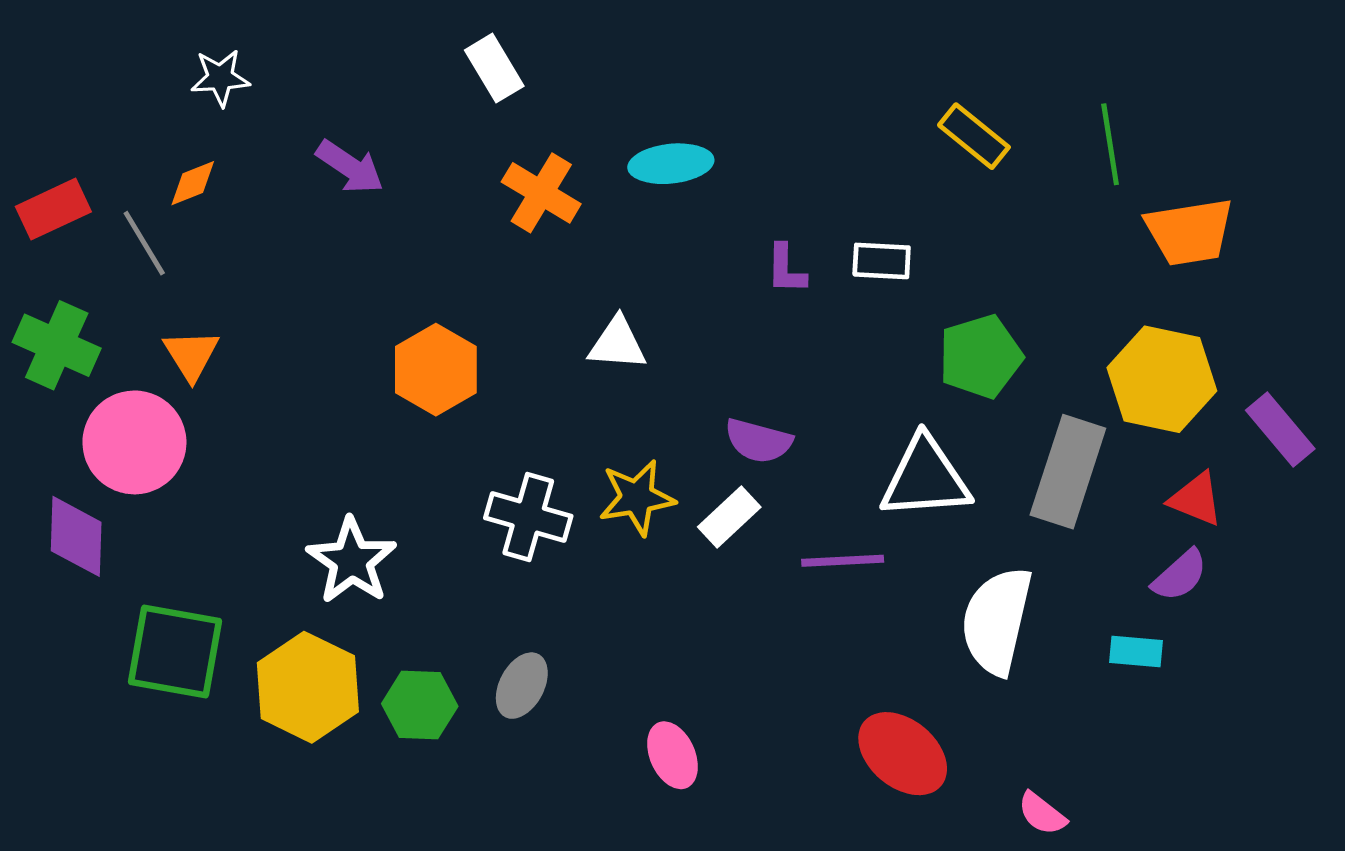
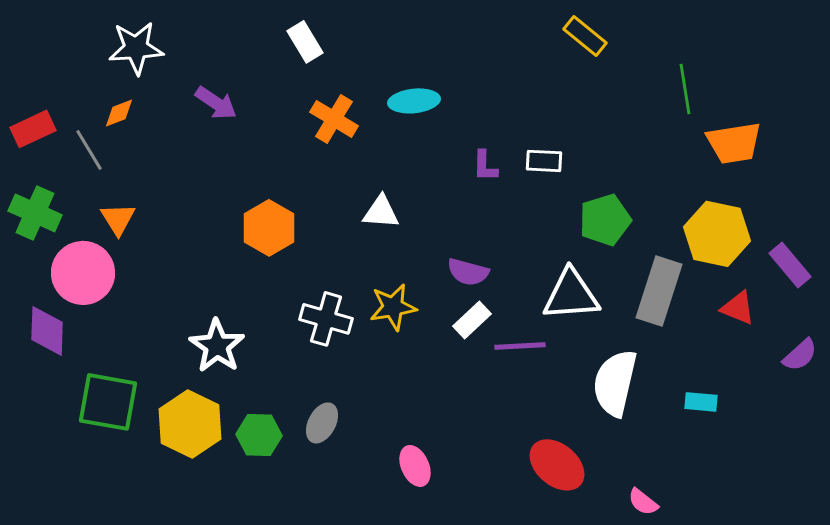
white star: (220, 78) -> (136, 48), size x1.5
yellow rectangle: (974, 136) -> (585, 36), moved
white rectangle: (729, 517) -> (472, 320), moved
purple semicircle: (1180, 575) -> (800, 355), moved

